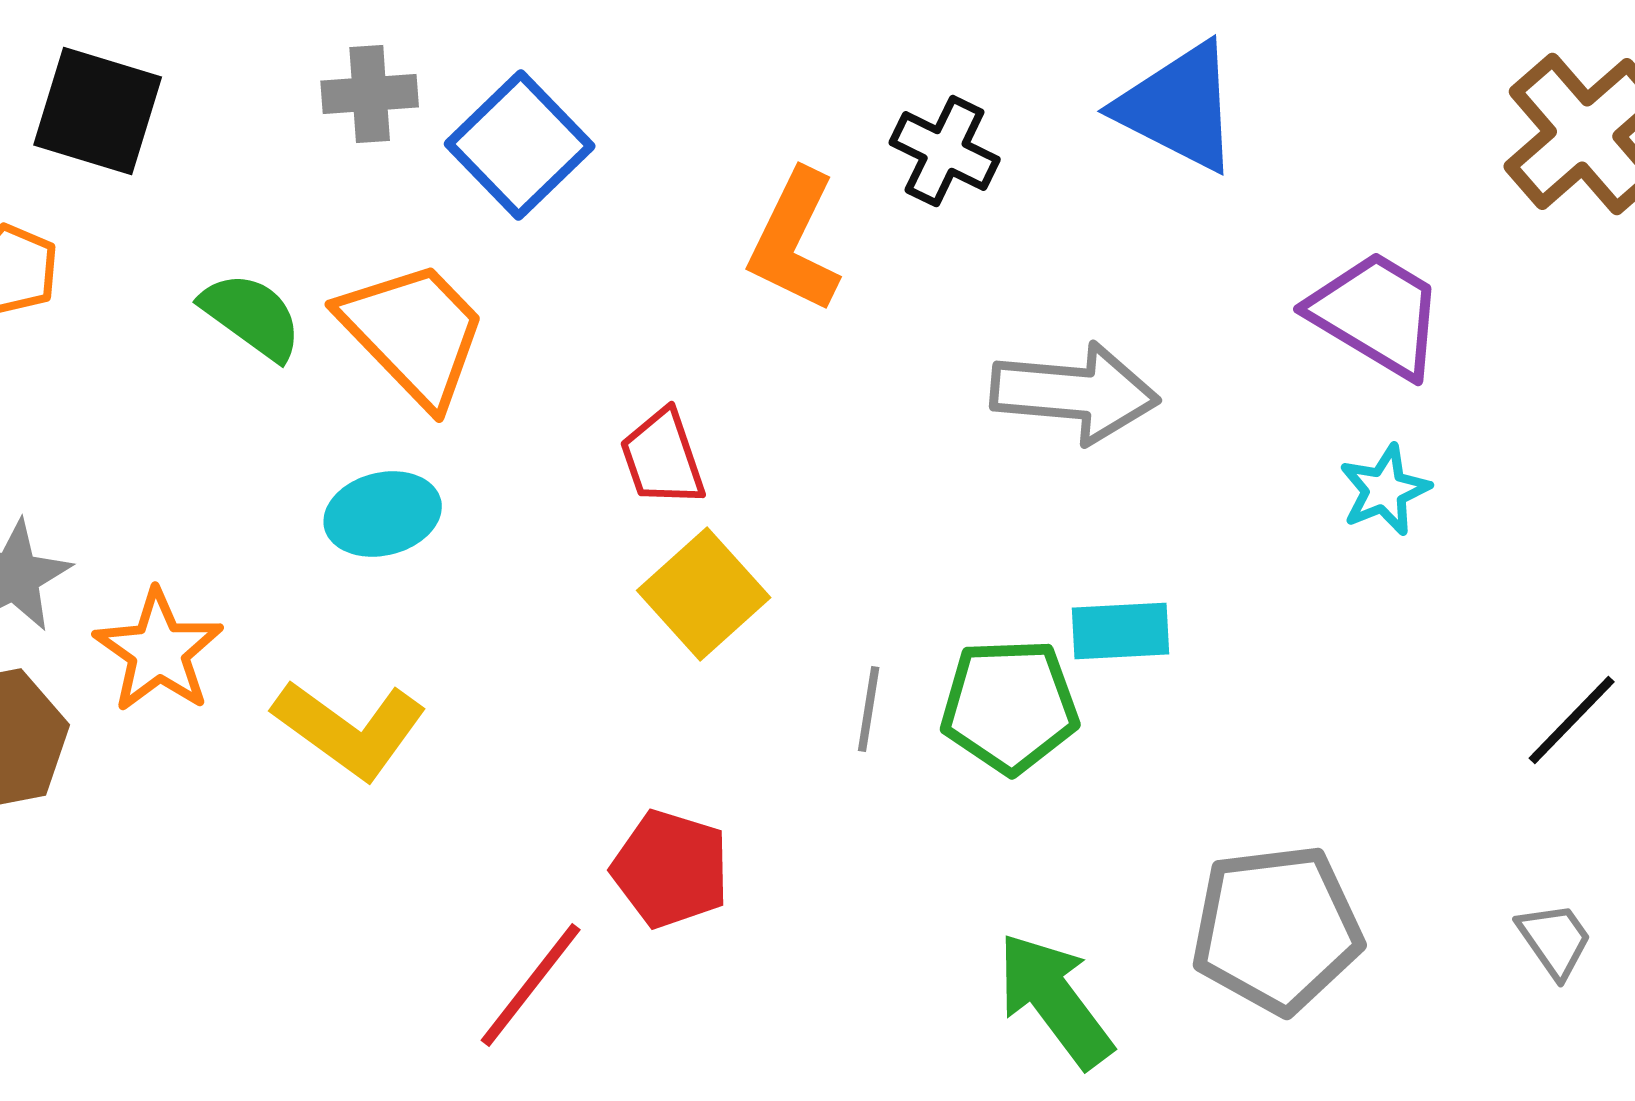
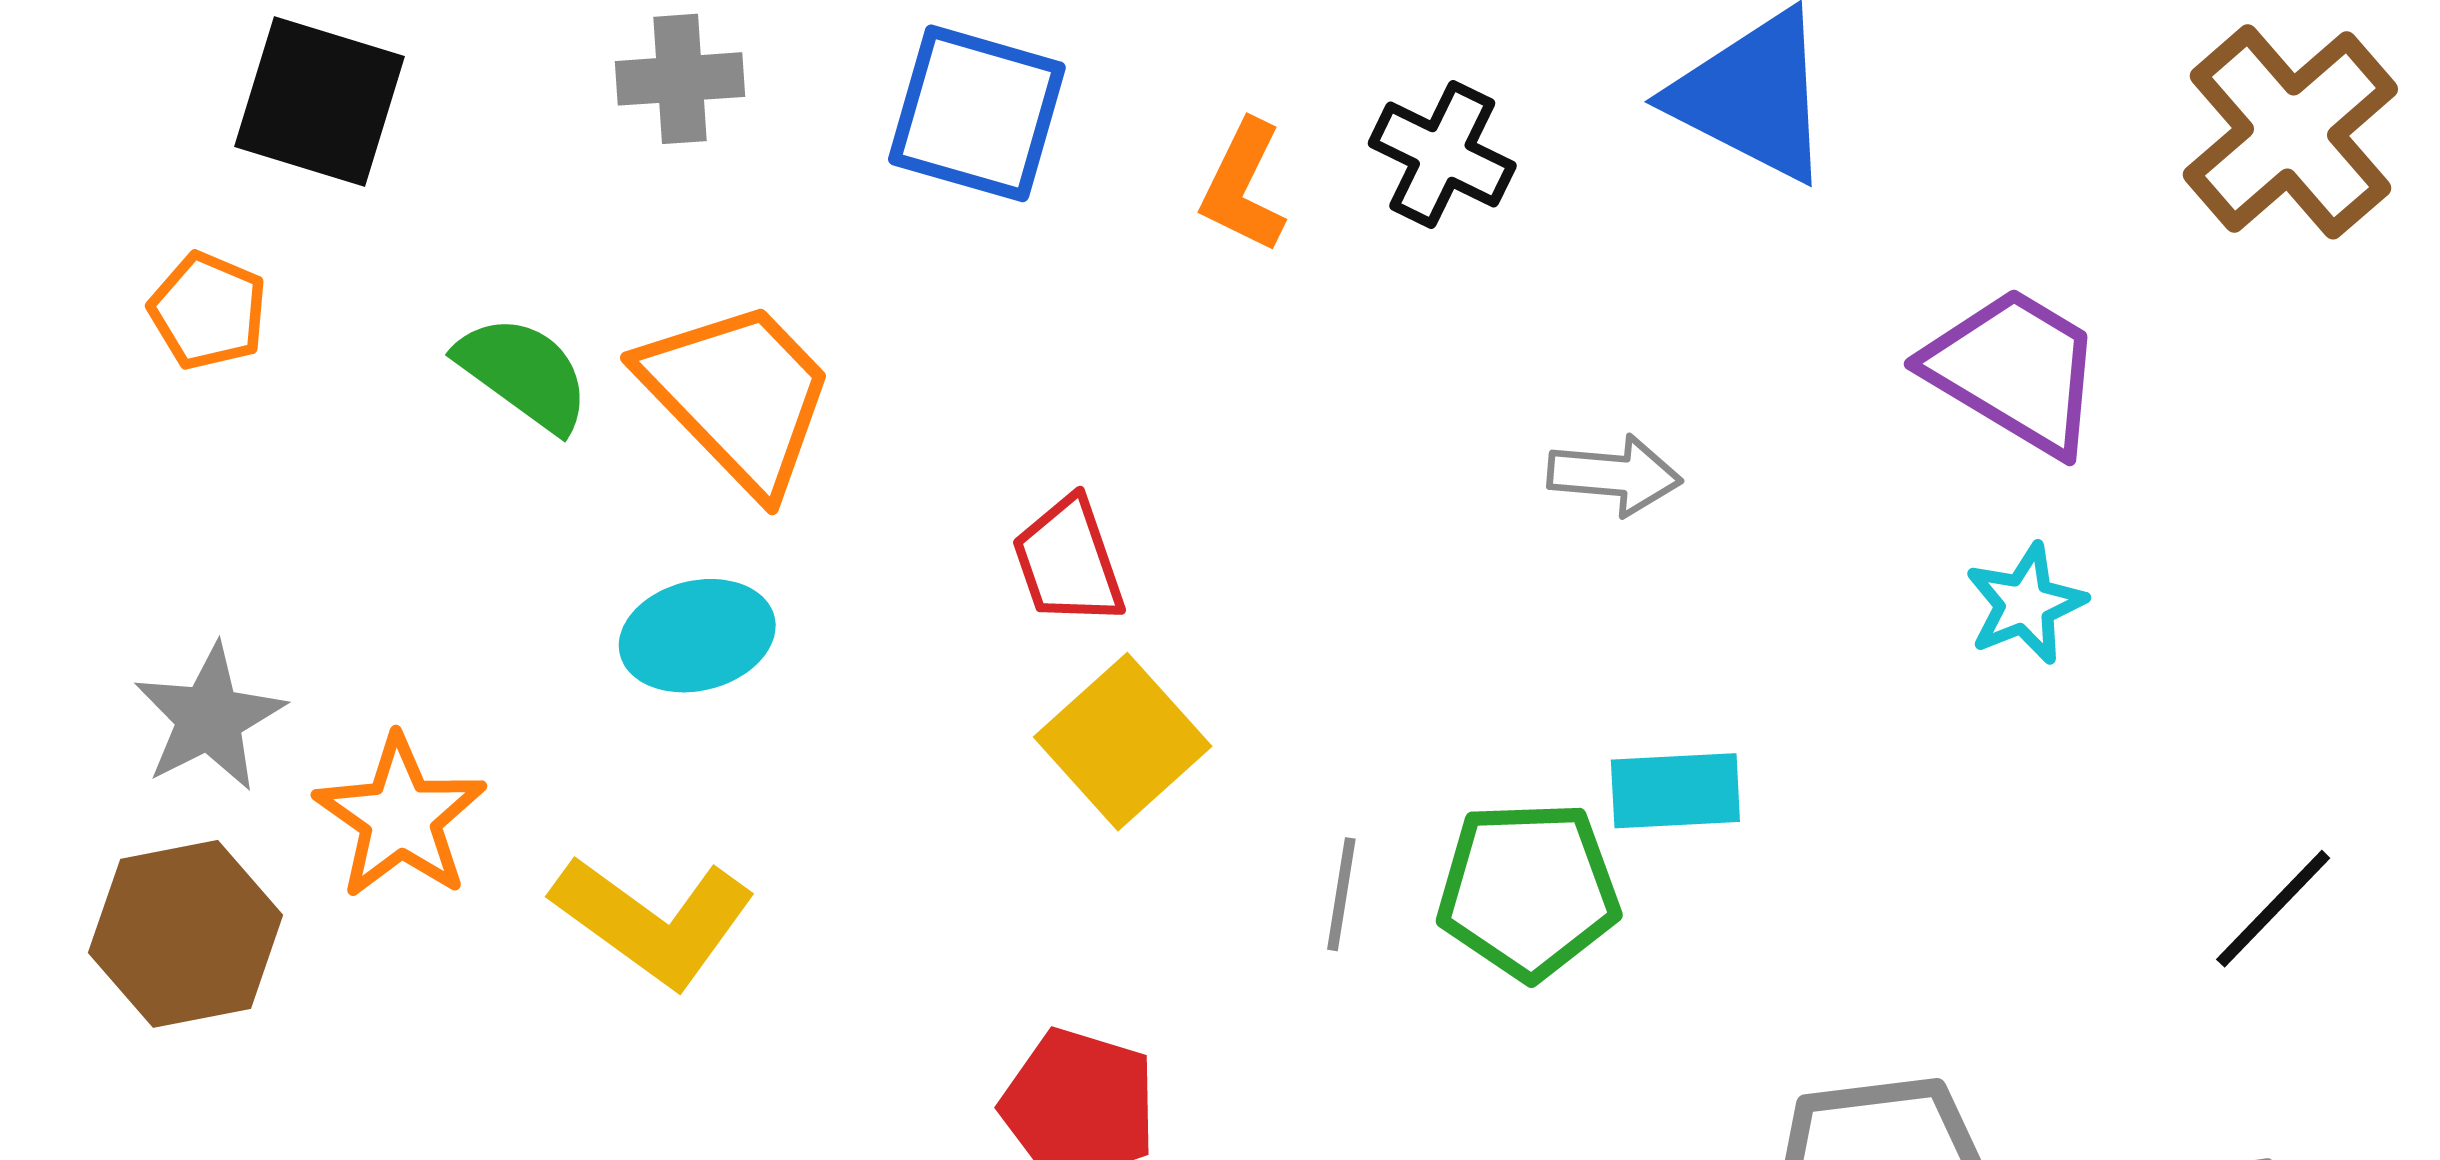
blue square: (520, 145) -> (977, 113), moved, turned -30
orange L-shape: (795, 241) -> (1243, 186), moved, size x0.7
gray arrow: (1075, 393) -> (1614, 475), size x0.6

